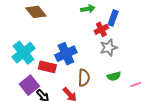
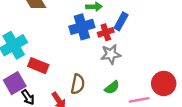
blue cross: (66, 54) -> (82, 27), moved
green semicircle: (114, 76) -> (112, 87), turned -32

